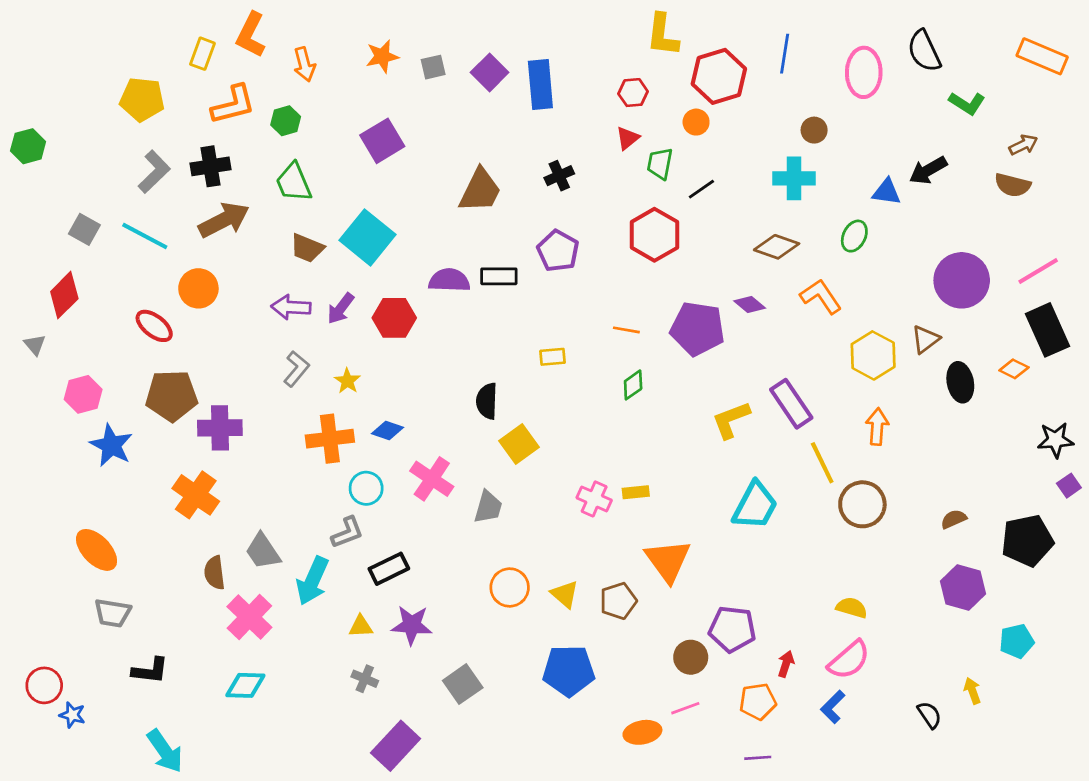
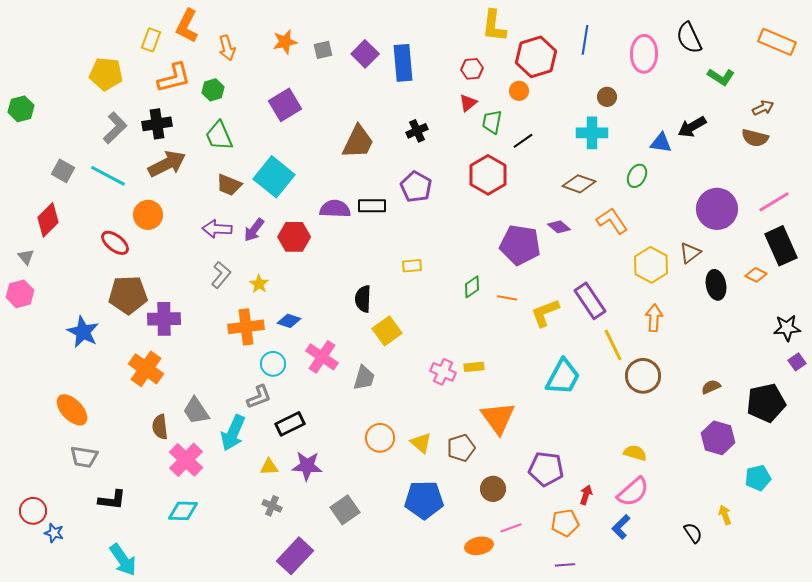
orange line: (626, 330) -> (507, 298), moved
pink hexagon: (83, 394) -> (20, 294), moved
brown circle: (691, 657) -> (493, 489), moved

